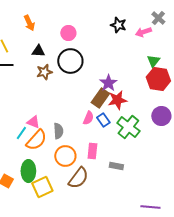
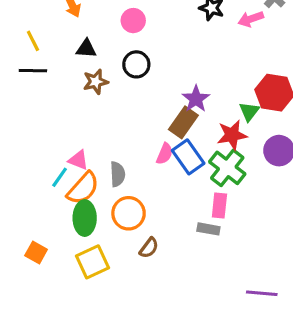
black circle: (70, 61) -> (136, 64), size x0.7
green triangle: (153, 61) -> (249, 111), moved
red star: (117, 100) -> (232, 135), moved
blue rectangle: (103, 120) -> (188, 157), size x1.5
pink rectangle: (92, 151) -> (219, 205), moved
green ellipse: (28, 171) -> (85, 218), moved
brown semicircle: (78, 178) -> (149, 248), size x0.6

